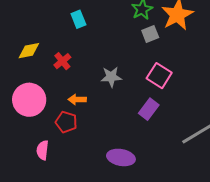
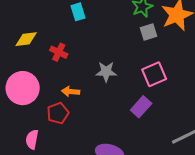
red cross: (62, 61) -> (59, 52), turned -30
pink square: (159, 76) -> (154, 74), turned 30
red pentagon: (66, 122) -> (58, 113), turned 30

